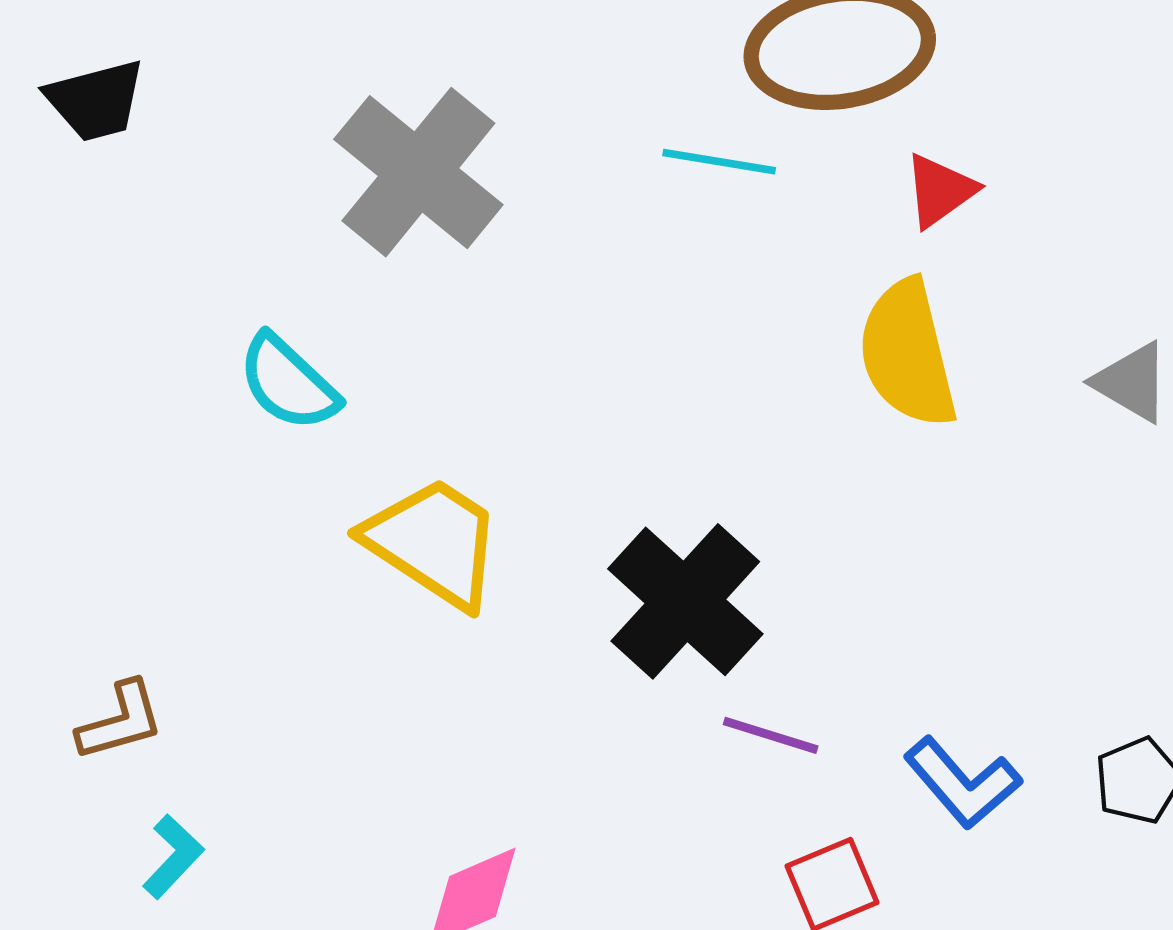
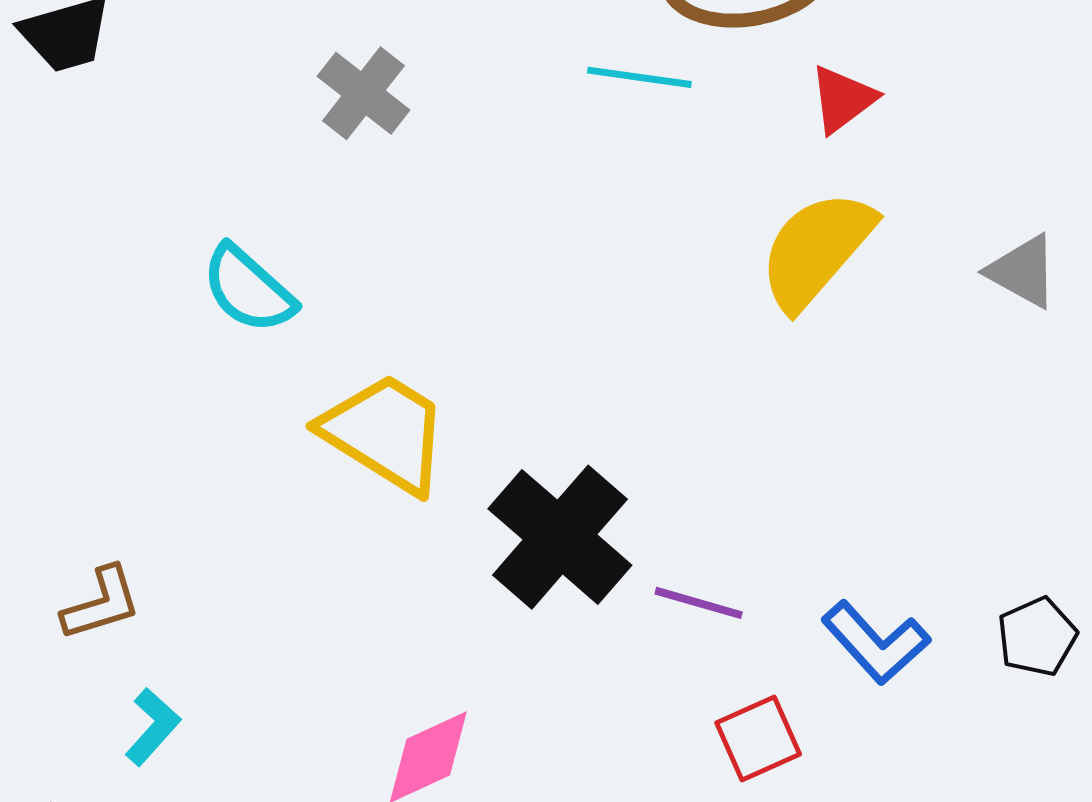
gray cross: (418, 172) -> (363, 93), size x0.6
yellow semicircle: (908, 354) -> (816, 250), turned 56
black cross: (685, 601) -> (560, 537), moved

